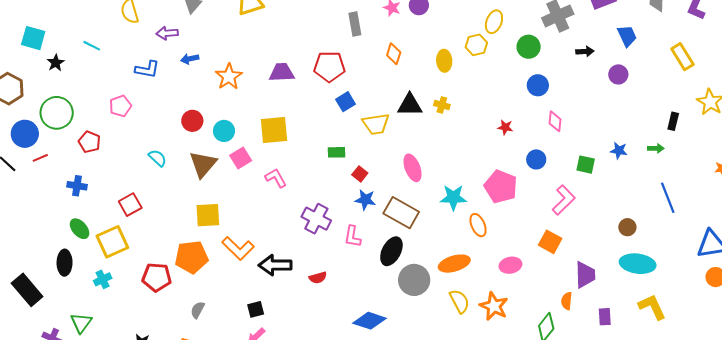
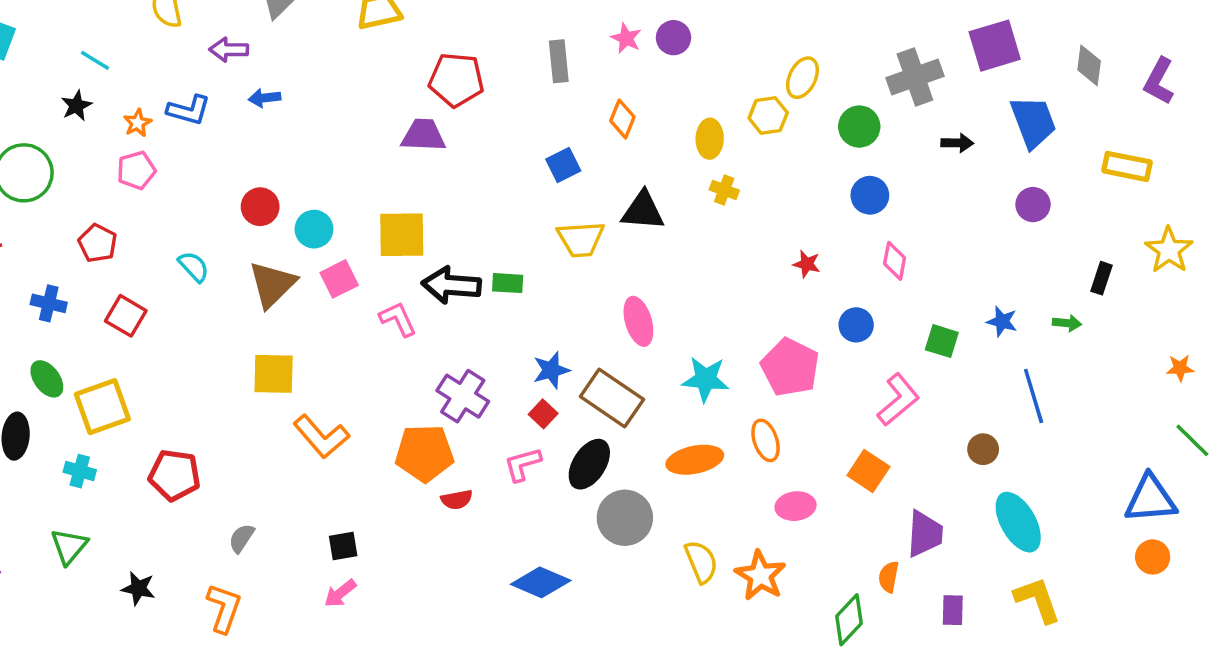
blue trapezoid: (627, 36) -> (1033, 122), size x1.4
yellow rectangle: (682, 57) -> (1127, 166), turned -52
black star: (56, 63) -> (76, 106), moved
red pentagon: (329, 67) -> (456, 80), moved
purple circle: (618, 74) -> (1033, 205), moved
orange star: (229, 77) -> (137, 123), moved, size x0.6
blue square: (345, 102) -> (563, 165), moved
yellow cross: (442, 105) -> (724, 190), moved
red pentagon: (89, 142) -> (98, 243), moved
red square: (360, 174) -> (543, 414), moved
blue line: (668, 198) -> (1034, 396), moved
blue star: (365, 200) -> (551, 370), turned -30
red square: (130, 205) -> (126, 316), moved, turned -35
orange ellipse: (478, 225) -> (766, 440), moved
brown circle: (627, 227) -> (983, 449), moved
pink L-shape: (352, 237) -> (523, 464), moved, turned 60
orange pentagon: (191, 257) -> (424, 453), moved
orange ellipse: (454, 264) -> (695, 460), moved
cyan ellipse: (638, 264) -> (1018, 522), turned 48
black arrow: (275, 265) -> (451, 285), moved
cyan cross: (103, 279) -> (80, 471), turned 36
green triangle: (81, 323) -> (69, 546), moved

